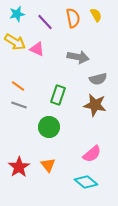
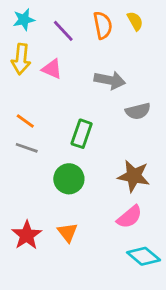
yellow arrow: (15, 42) -> (21, 59), turned 65
brown star: (95, 105) -> (134, 176), moved
cyan diamond: (86, 182) -> (144, 256), moved

